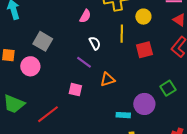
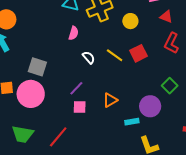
yellow line: (122, 34) -> (115, 55), moved, turned -42
purple line: (84, 62) -> (76, 88), moved, turned -70
pink circle: (30, 66) -> (31, 94), size x1.4
orange triangle: (107, 79) -> (110, 100), moved

